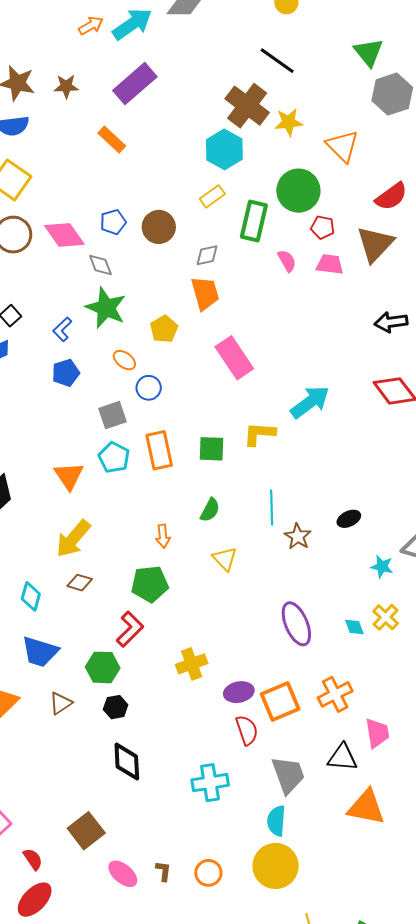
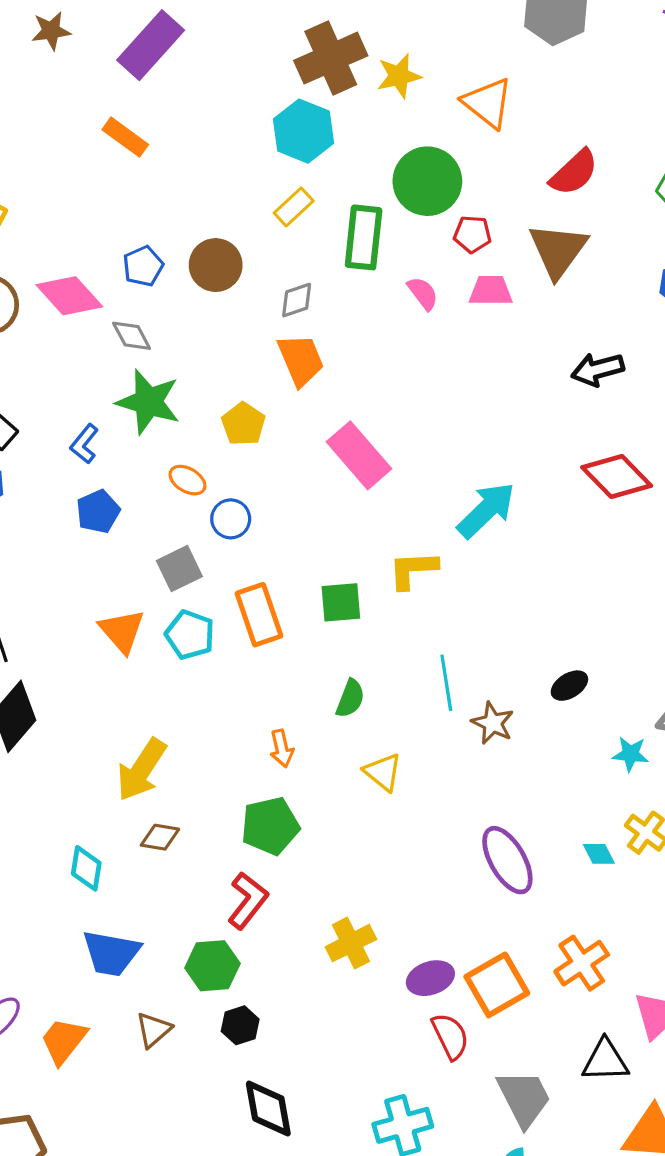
brown star: (66, 86) -> (51, 31), moved
brown cross: (247, 106) -> (331, 58), turned 36
orange triangle: (69, 476) -> (122, 631), moved

